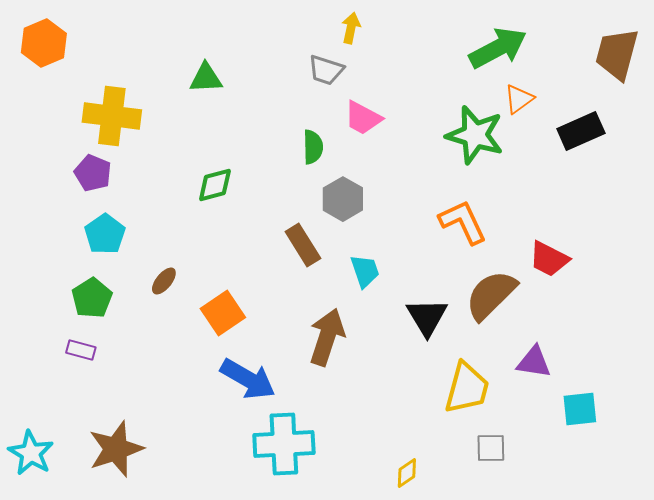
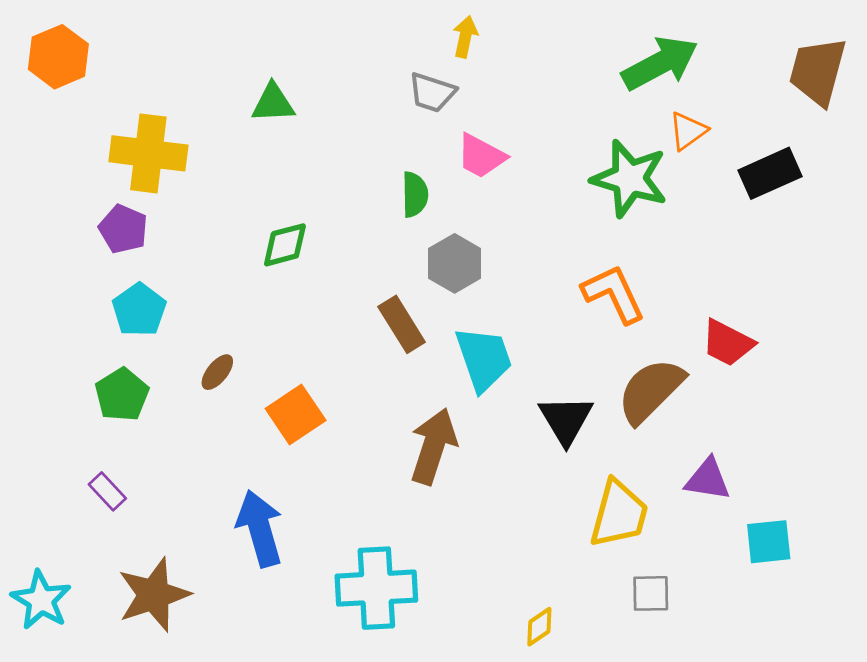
cyan trapezoid: (365, 271) -> (484, 359), size x1.5
purple rectangle: (81, 350) -> (107, 491), moved, turned 32
blue arrow: (248, 379) -> (260, 528), moved, turned -136

